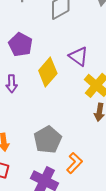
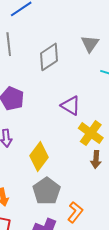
yellow diamond: (48, 72) -> (39, 156), moved

